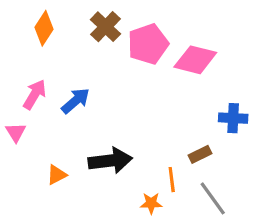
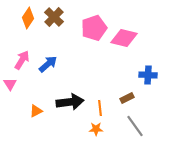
brown cross: (105, 27) -> (54, 17), moved
orange line: (172, 180) -> (100, 108), moved

